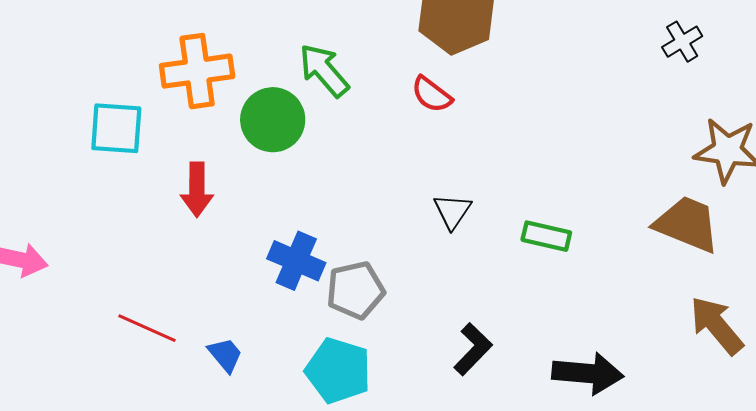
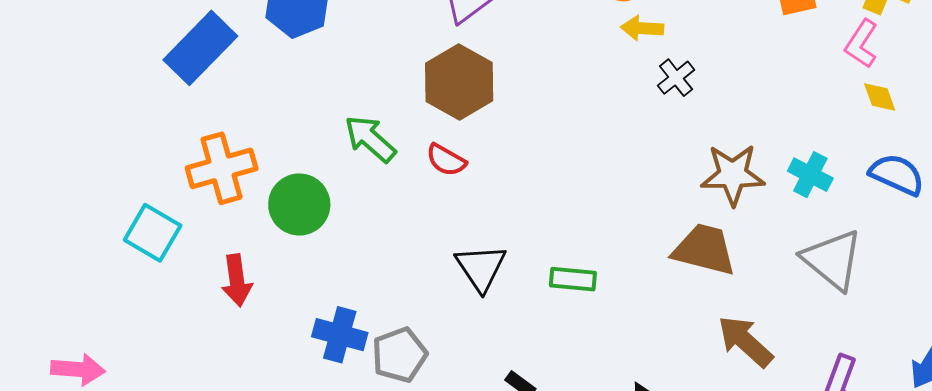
green arrow: (324, 70) -> (370, 139), moved
cyan square: (116, 128) -> (153, 233), turned 34
black triangle: (452, 211) -> (481, 268), size x1.4

